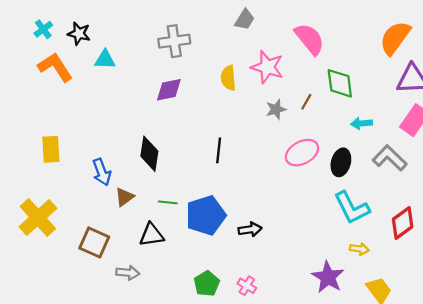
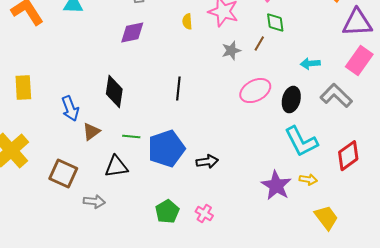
yellow semicircle: (228, 78) -> (187, 22), size x0.7
green diamond: (340, 83) -> (275, 23), moved, size x0.7
purple star: (328, 277) -> (276, 186), moved

